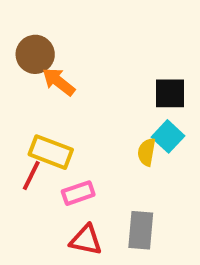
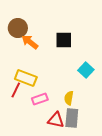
black square: (170, 93) -> (64, 40), moved
yellow semicircle: (147, 152) -> (69, 98), moved
red triangle: (86, 240) -> (56, 120), moved

